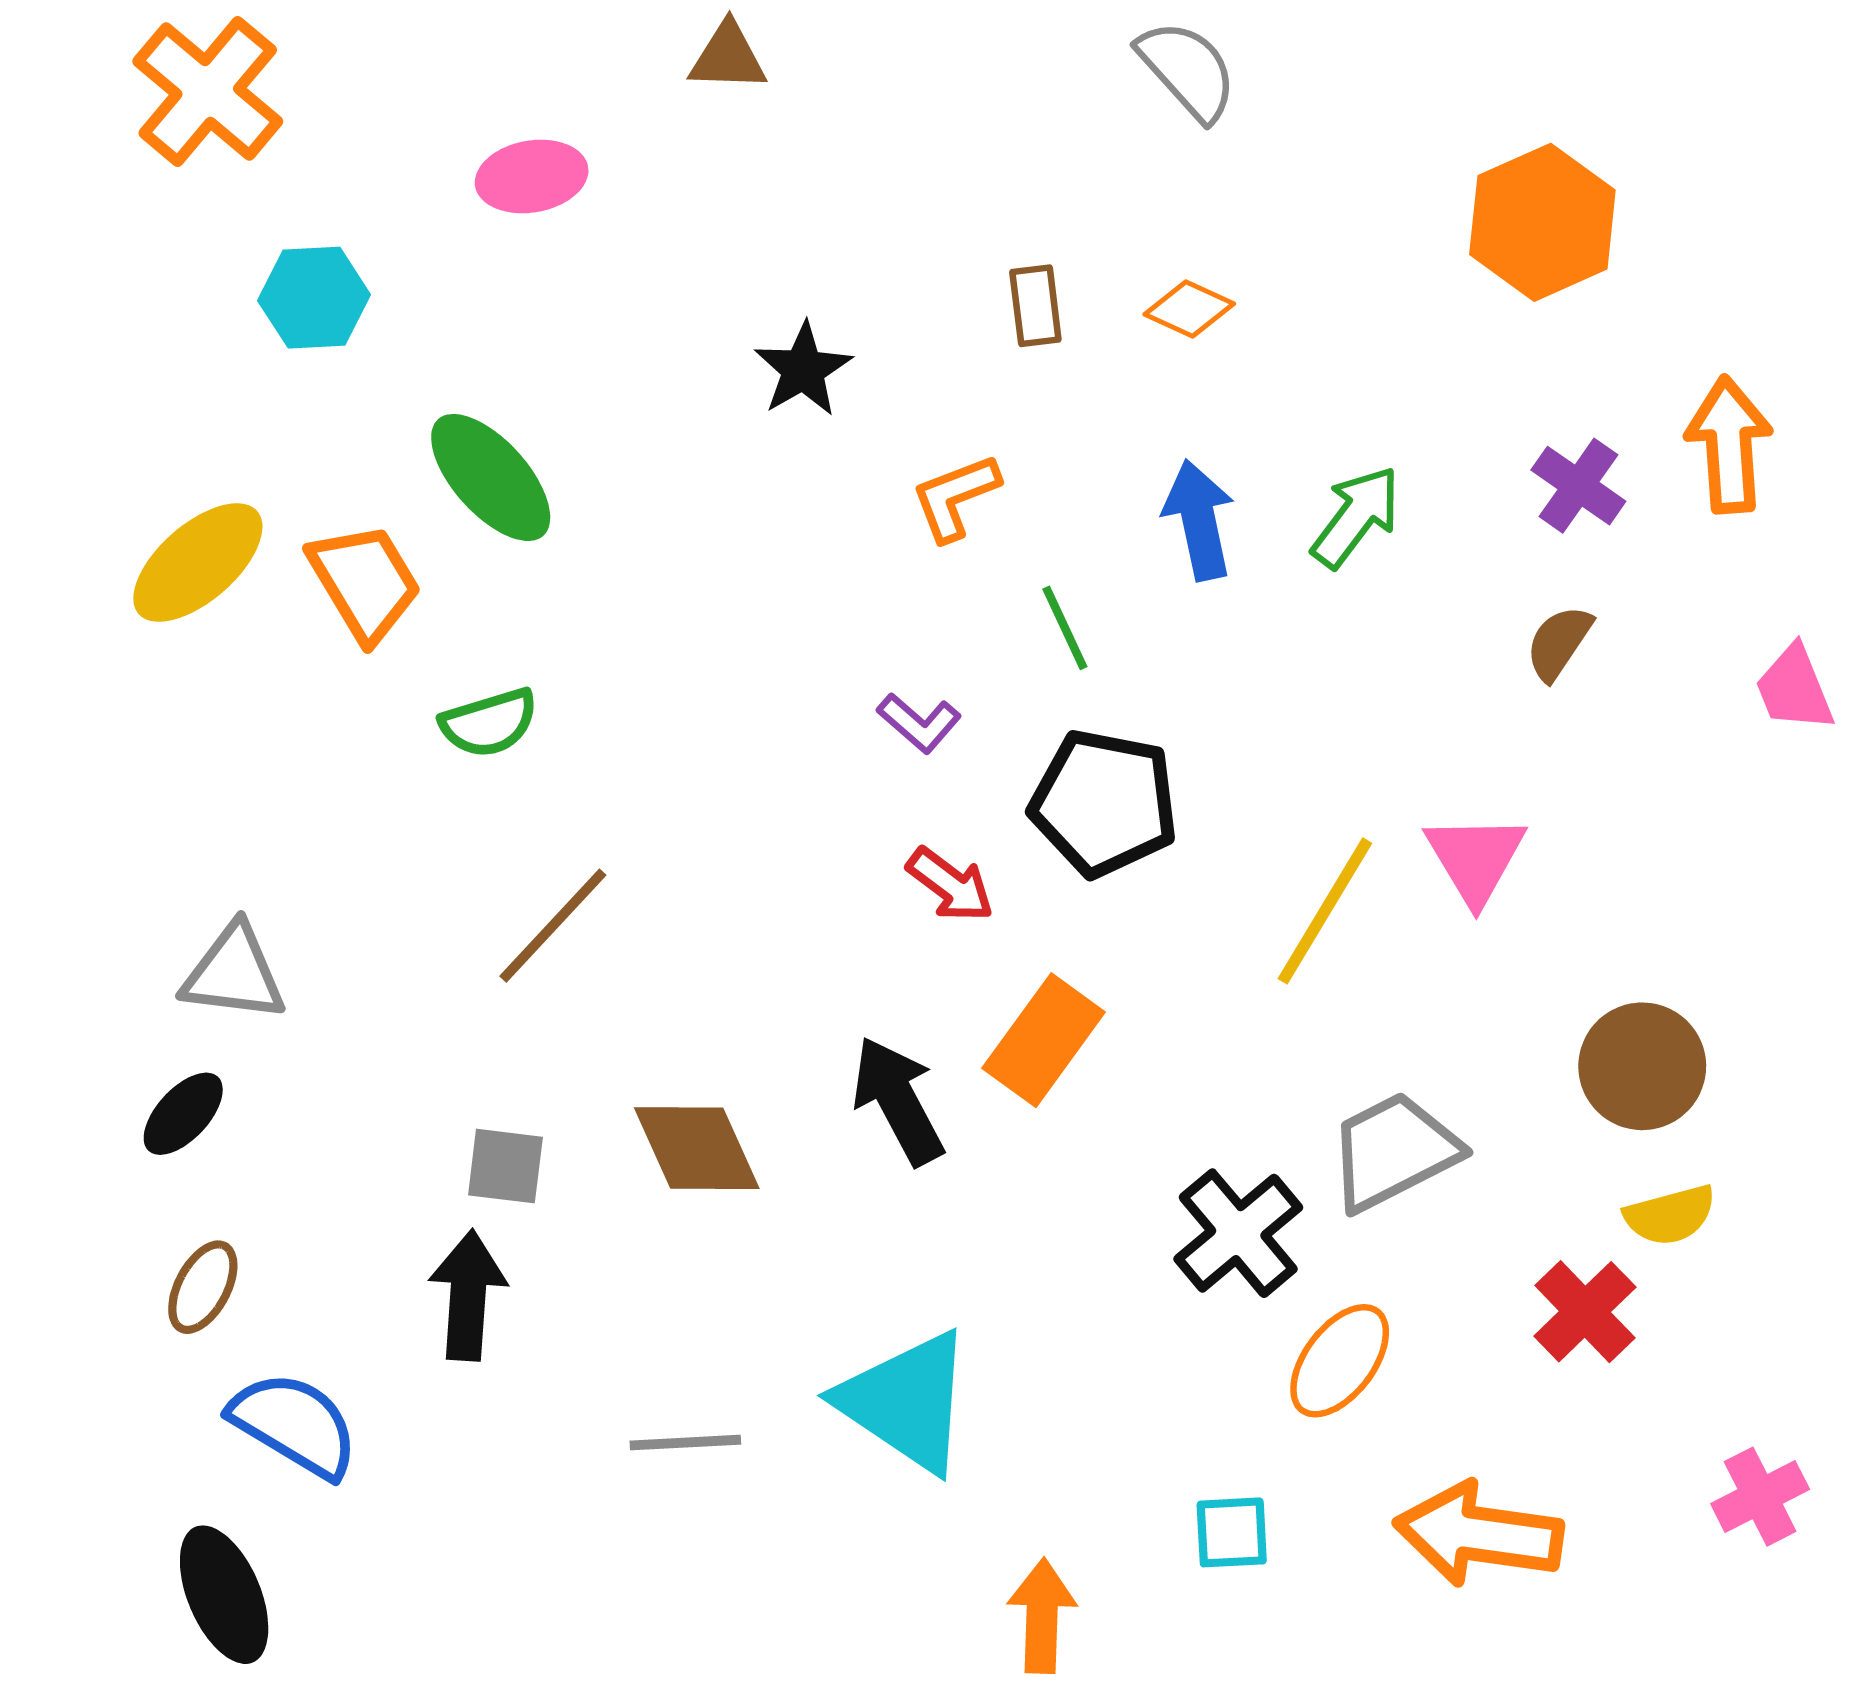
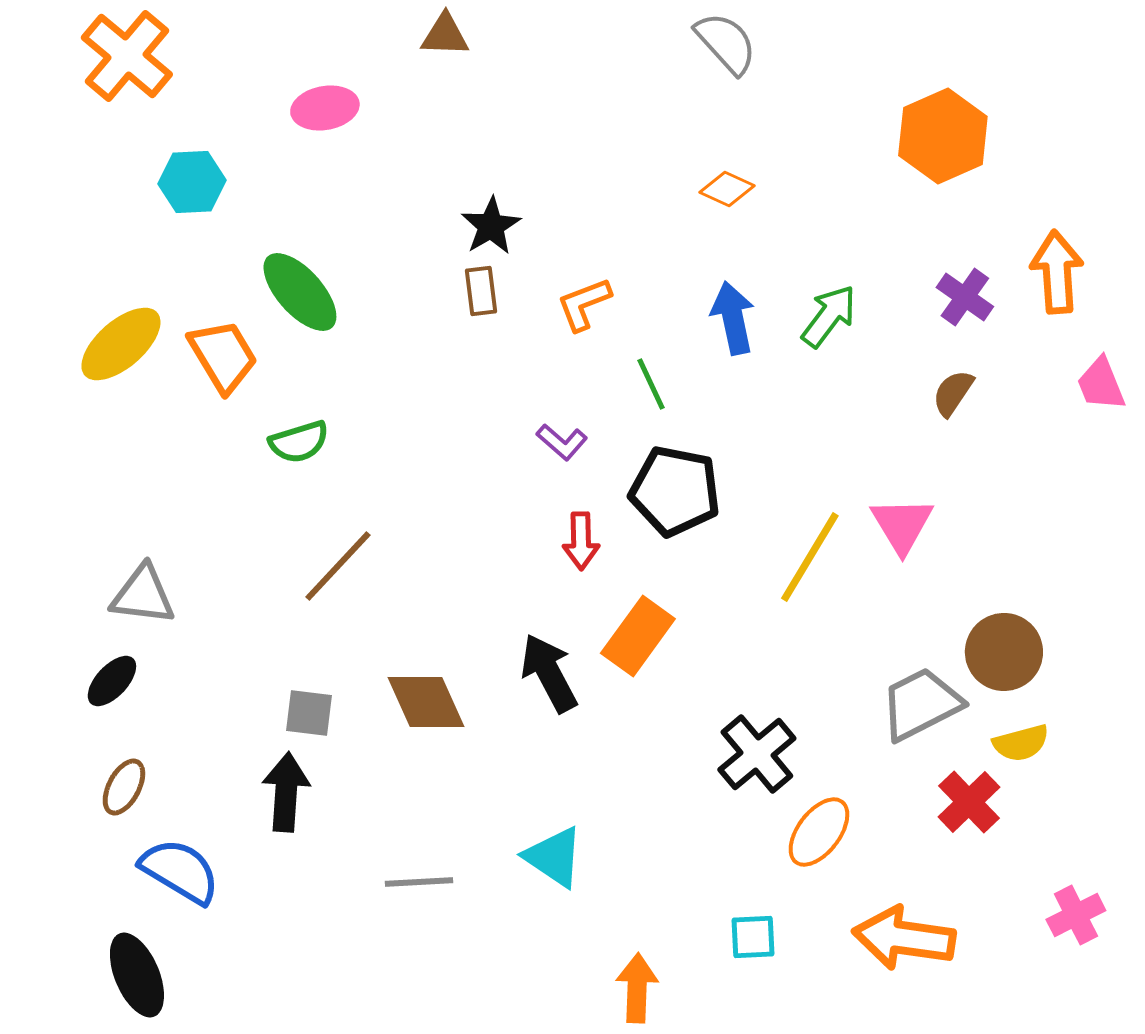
brown rectangle: (1035, 306) -> (481, 291), moved
pink trapezoid: (1794, 688) -> (1101, 384), moved
red arrow: (950, 885) -> (581, 541), turned 52
gray trapezoid: (1394, 1151) -> (921, 704), moved
cyan triangle: (906, 1402) -> (554, 857), size x0.7

